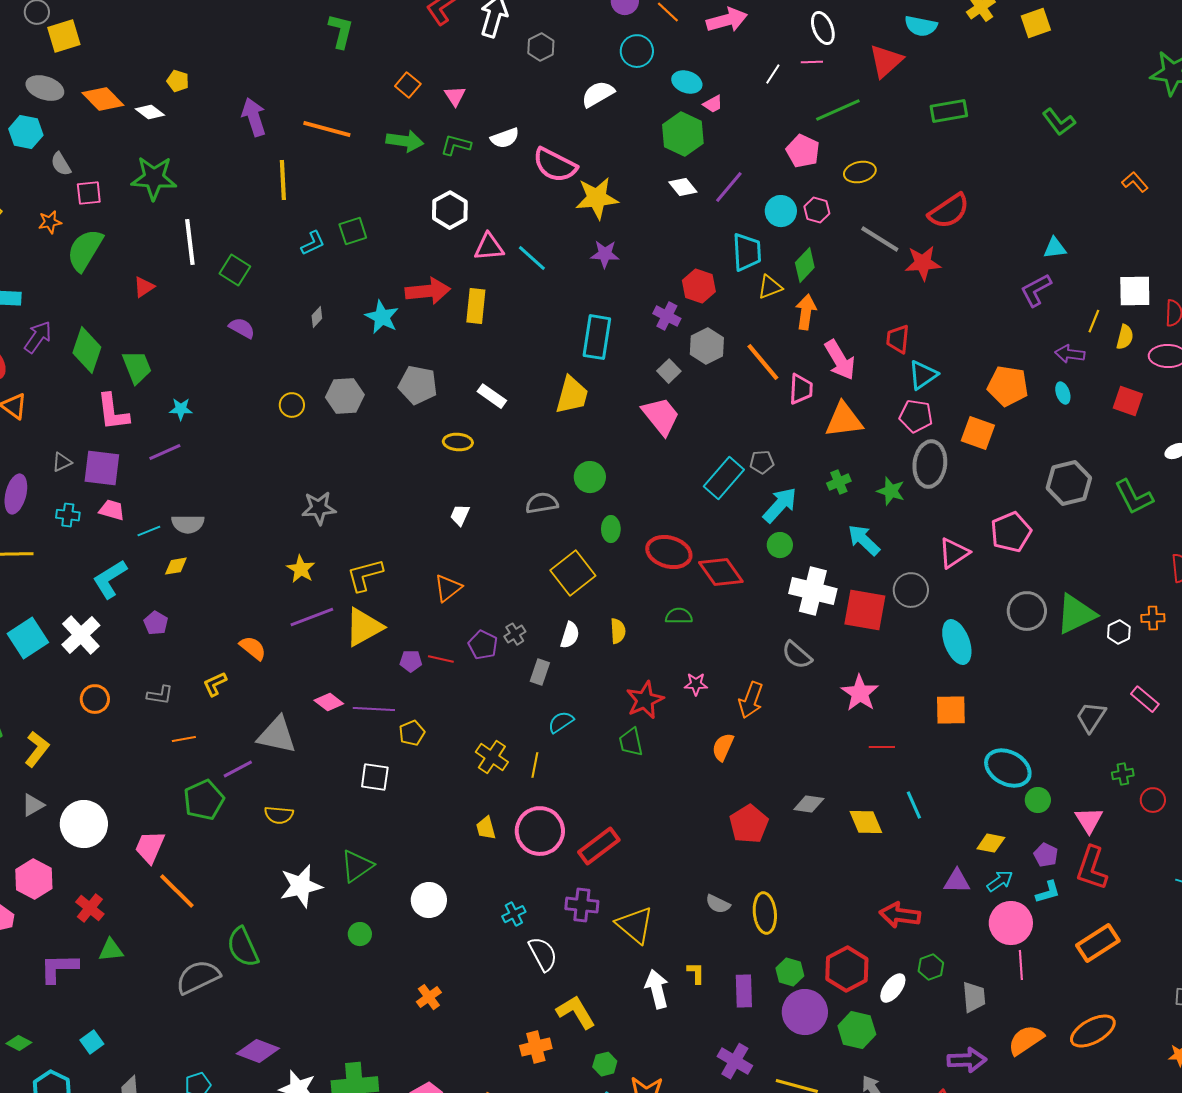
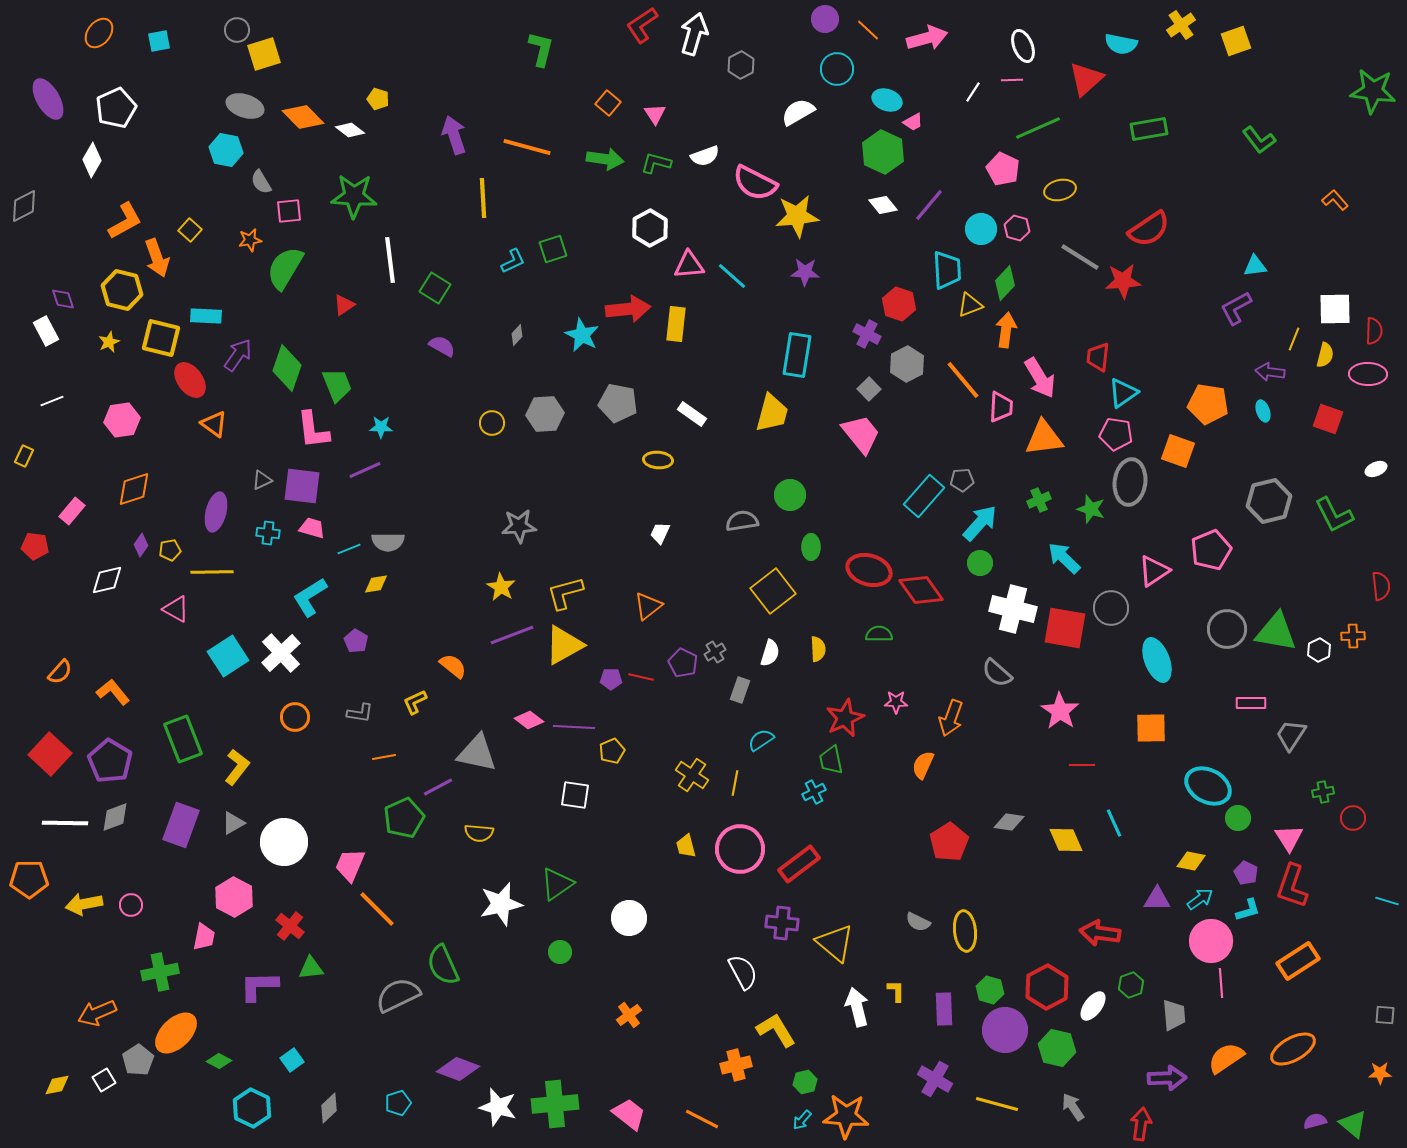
green triangle: (1076, 614) -> (1276, 632), turned 36
pink rectangle: (1145, 699) -> (1251, 703), moved, turned -40
cyan cross: (514, 914) -> (814, 792), moved

